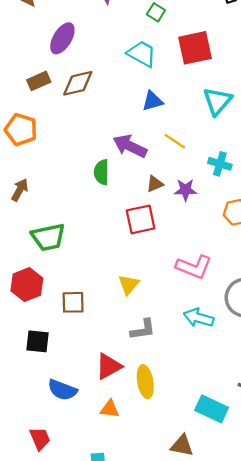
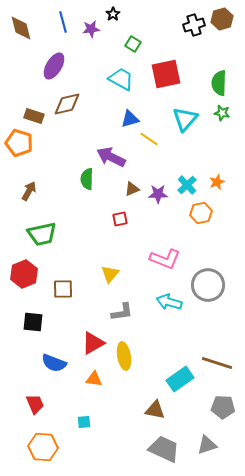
brown rectangle: (39, 81) -> (34, 116), moved, turned 42
yellow line: (175, 141) -> (149, 139), moved
cyan cross: (220, 164) -> (187, 185), moved, turned 30
brown arrow: (20, 190) -> (29, 191), moved
red square: (141, 219) -> (120, 219), size x0.6
cyan rectangle: (212, 409) -> (180, 379), turned -60

